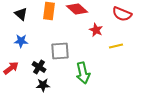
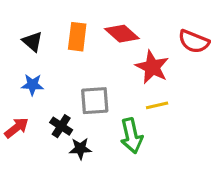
red star: (96, 30) -> (152, 67), size x1.5
yellow line: (116, 46) -> (157, 105), moved
black star: (43, 85) -> (80, 149), moved

